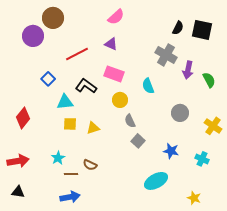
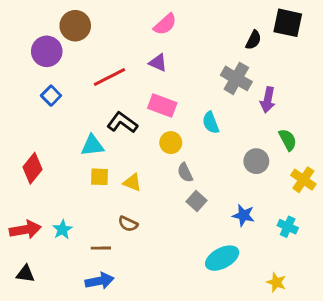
black square: (202, 30) -> (288, 23), moved
blue square: (48, 79) -> (51, 96), moved
green semicircle: (209, 80) -> (288, 140), moved
yellow triangle: (93, 128) -> (132, 183), turned 40
cyan star: (58, 158) -> (62, 230), moved
brown semicircle: (90, 165) -> (128, 224), moved

